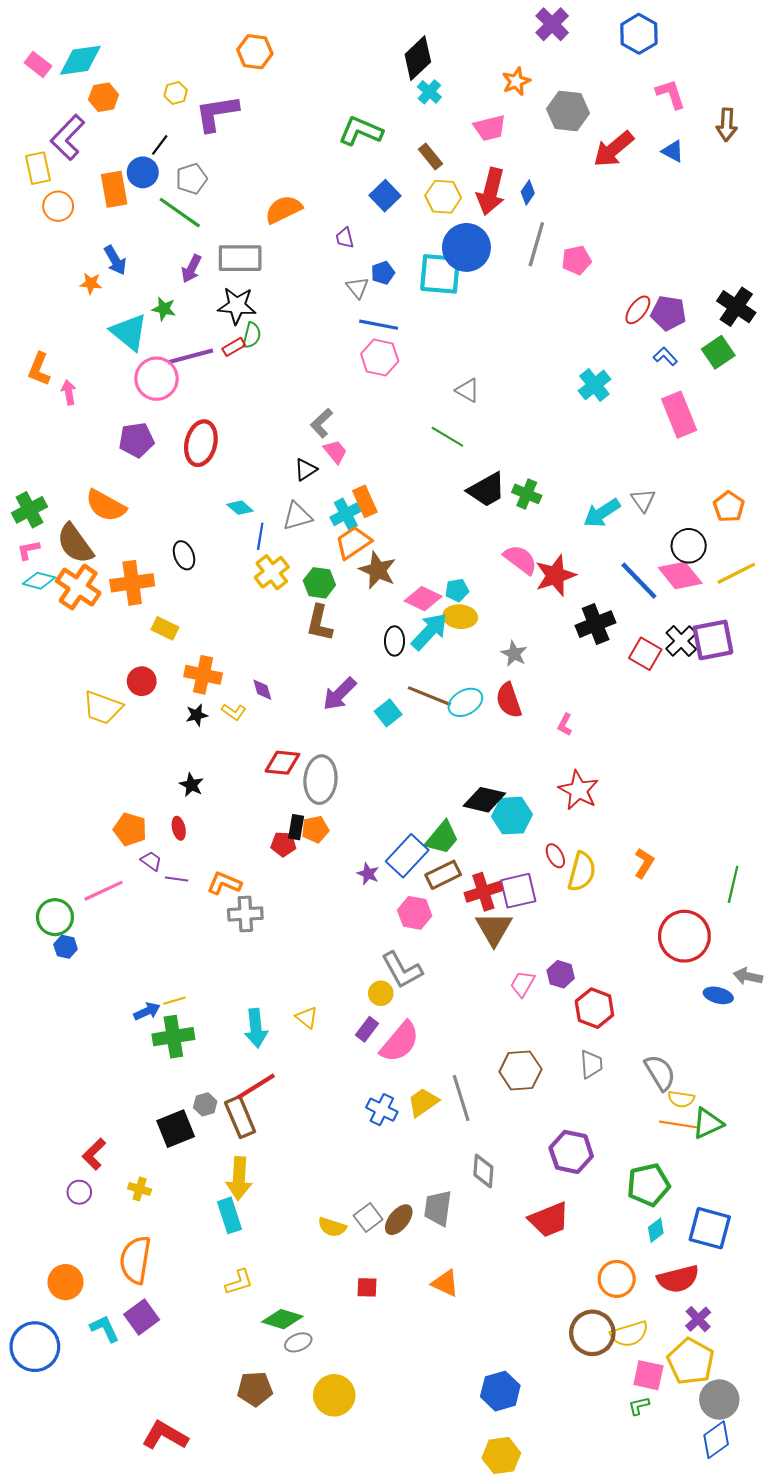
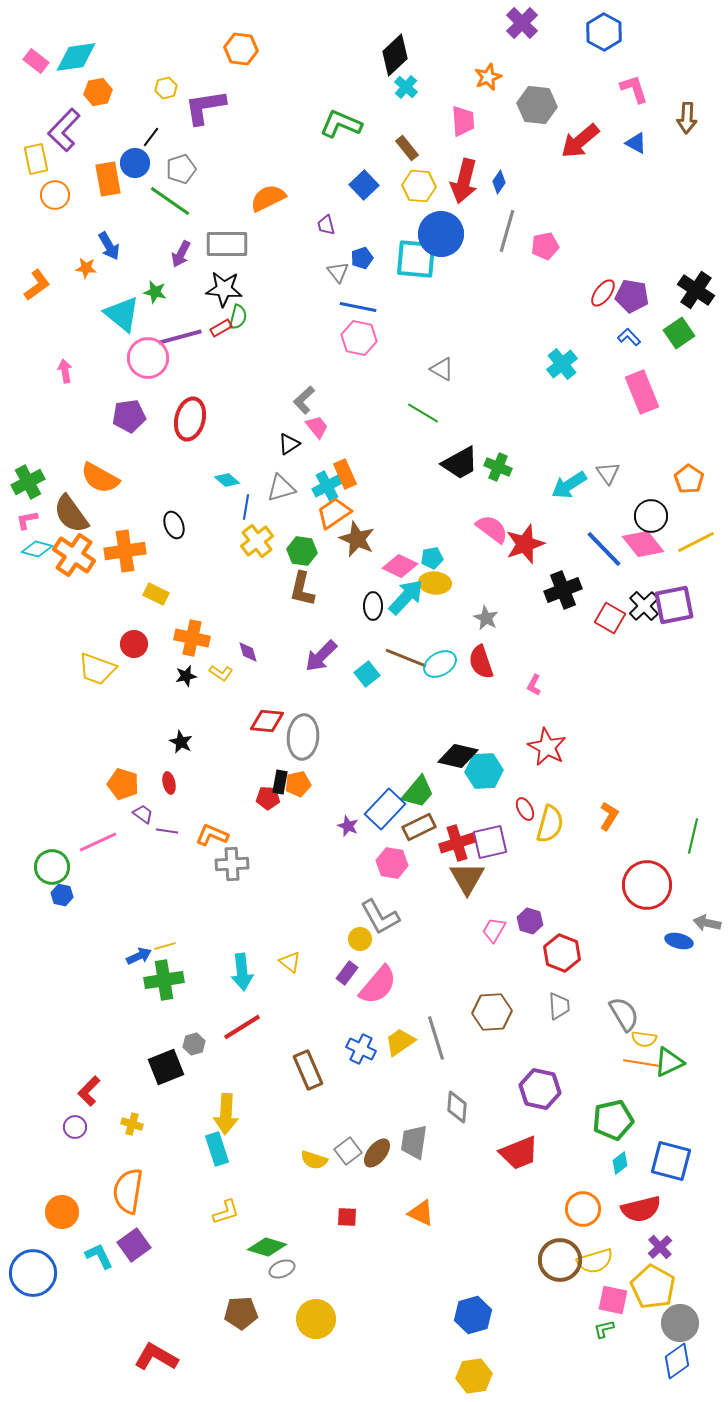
pink trapezoid: (490, 128) -> (463, 121), turned -80
orange L-shape: (39, 369) -> (37, 285), moved, turned -148
brown rectangle: (240, 1117) -> (308, 1070), moved

